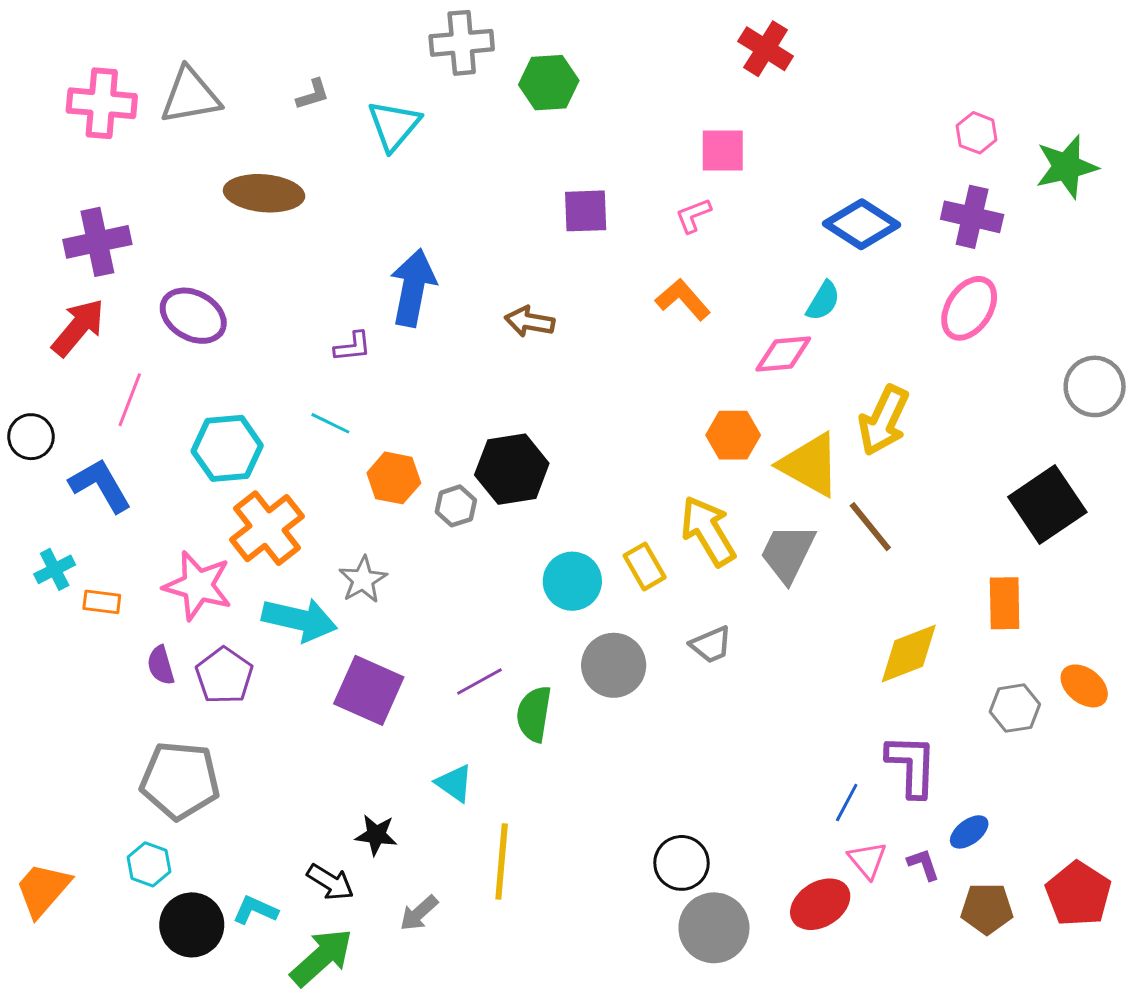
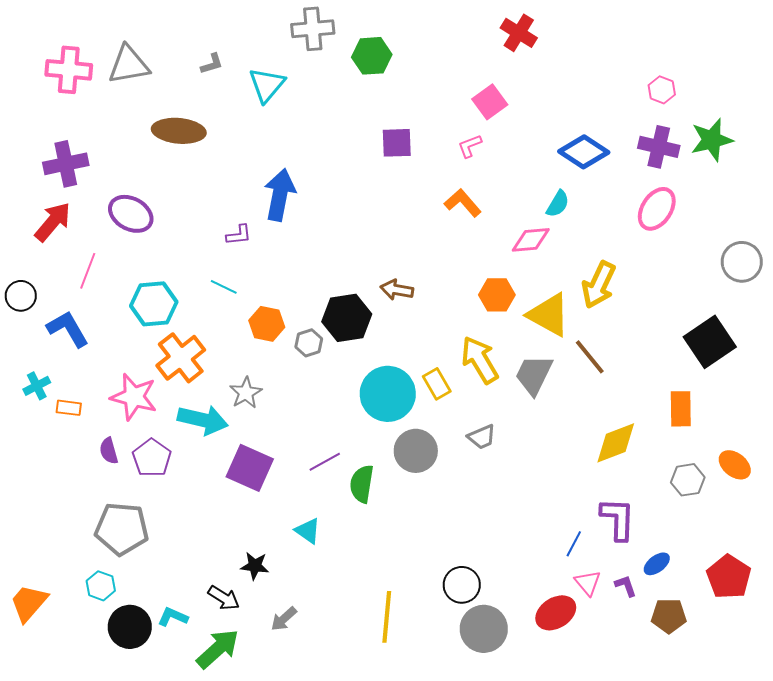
pink square: (723, 150) -> (490, 102), turned -36
green star: (1067, 167) -> (712, 140), moved
brown arrow: (530, 322) -> (397, 290), moved
cyan circle: (572, 581) -> (388, 394), size x1.4
yellow line: (502, 861) -> (387, 617), moved
red pentagon: (1078, 894) -> (729, 577), moved

